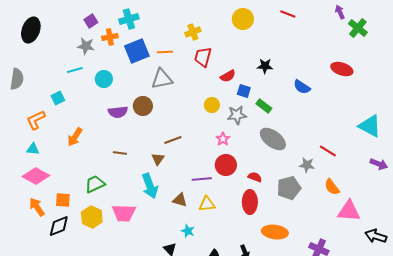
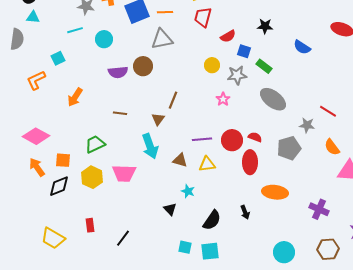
brown line: (173, 140) -> (173, 100), turned -48
cyan triangle: (33, 149) -> (33, 17), moved
red circle: (226, 165) -> (232, 140), moved

